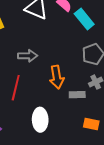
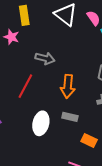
gray rectangle: (77, 95) -> (70, 117), moved

